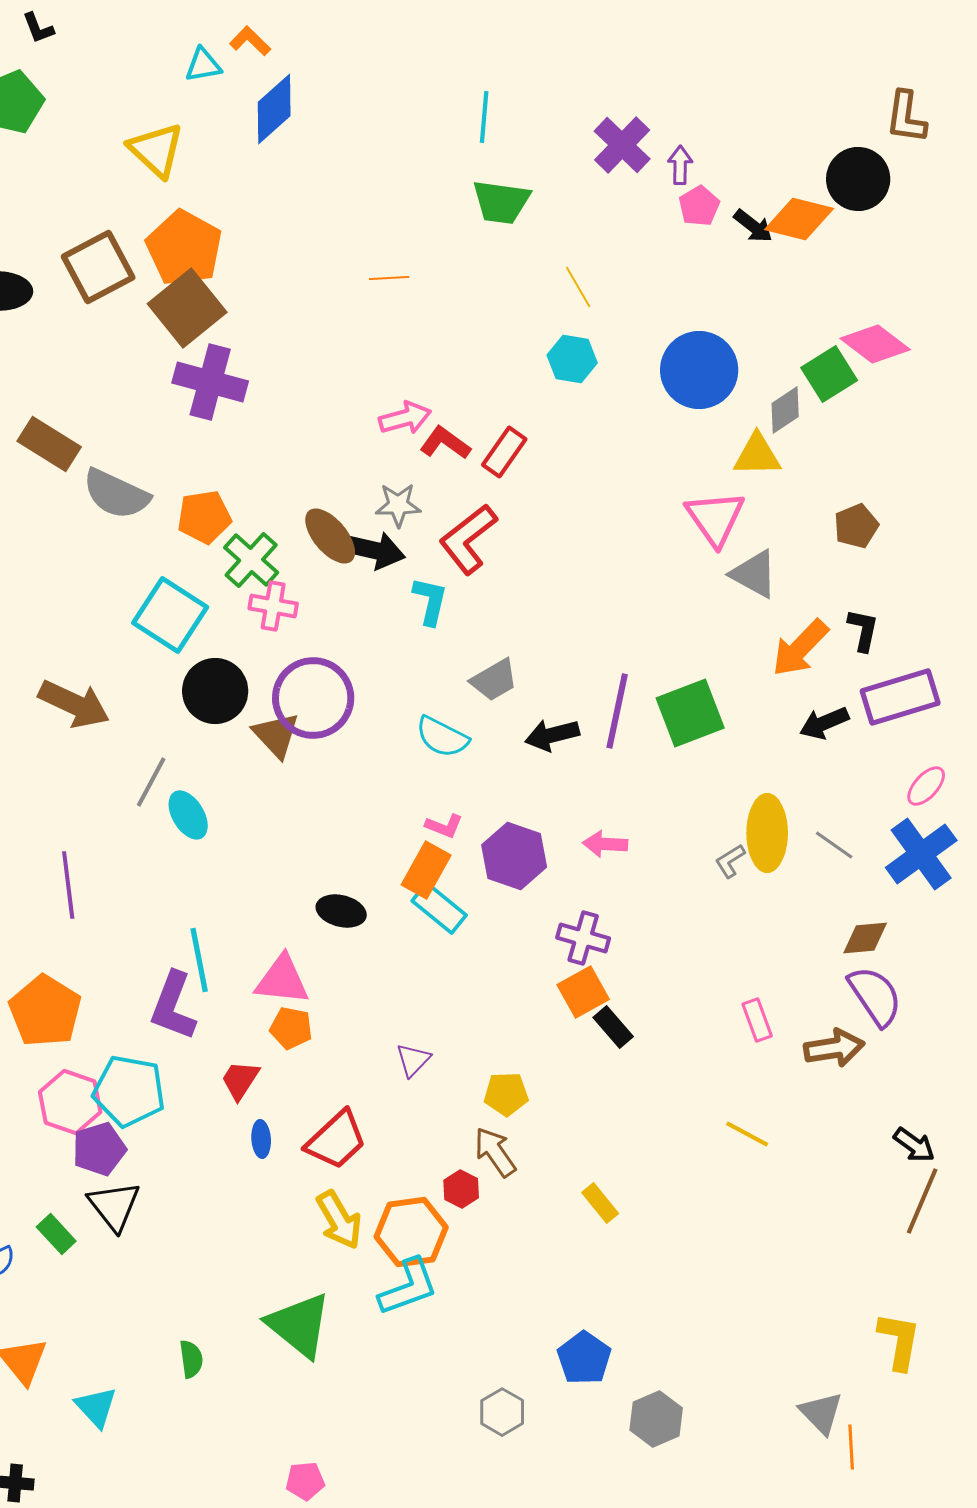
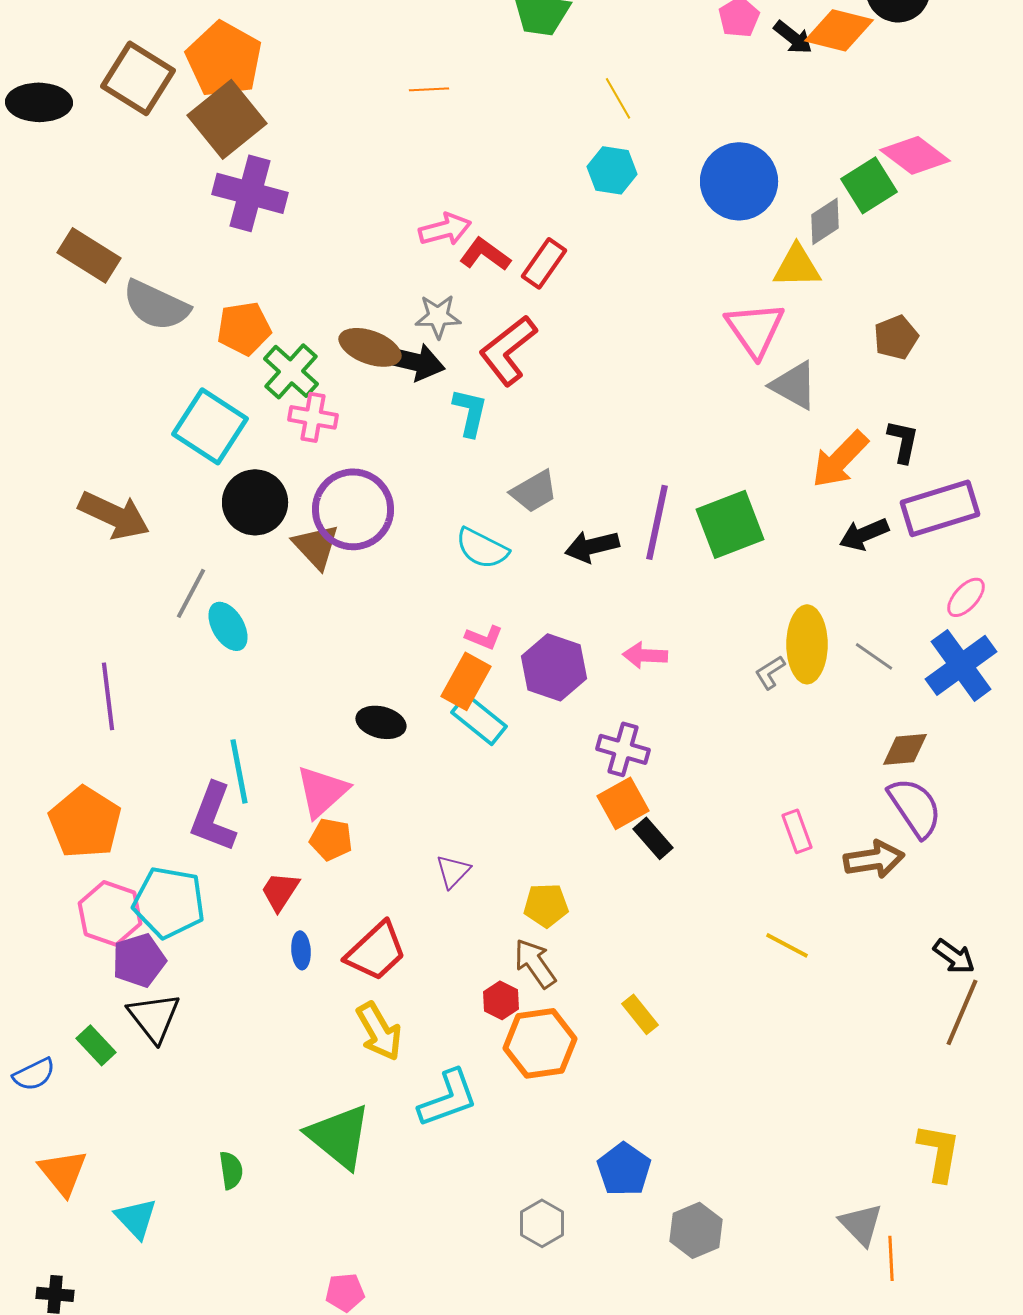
brown square: (98, 267) -> (138, 78), turned -30
brown ellipse: (330, 536) -> (370, 347), turned -30
pink triangle: (282, 980) -> (322, 791), turned -48
orange hexagon: (411, 1232) -> (540, 1043), moved

